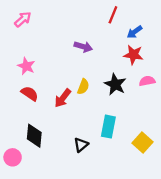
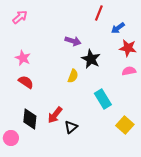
red star: (133, 55) -> (128, 48), moved
black star: (115, 84) -> (91, 59), moved
red arrow: (63, 98) -> (55, 115), moved
cyan rectangle: (108, 127) -> (103, 99), moved, turned -42

